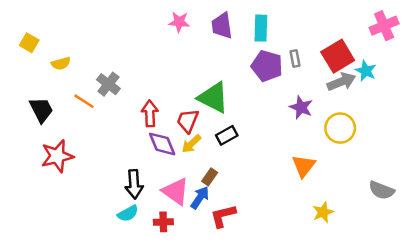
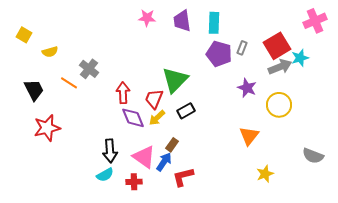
gray rectangle: (295, 59) -> (242, 48), turned 32
cyan star: (366, 71) -> (300, 58), turned 30
green triangle: (213, 98) -> (175, 80), turned 48

